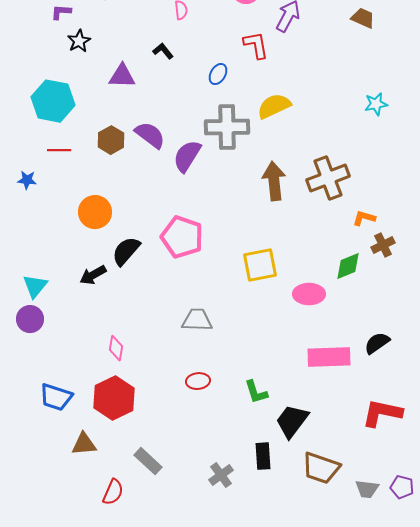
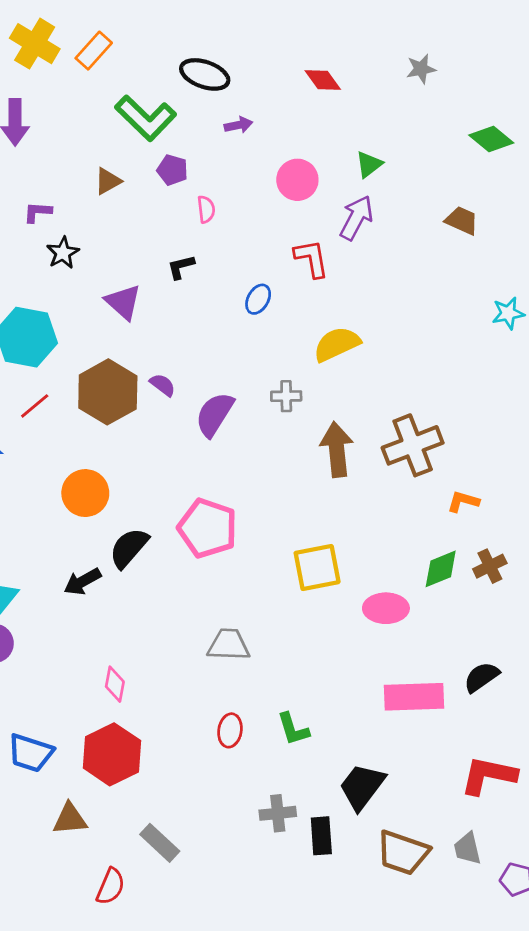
black L-shape: (163, 51) -> (181, 267), turned -65
purple triangle: (122, 76) -> (123, 302), turned 40
cyan star: (376, 104) -> (508, 313), moved
gray cross: (227, 127) -> (286, 396), moved, size x0.5
purple semicircle: (150, 135) -> (163, 385), size x0.6
brown hexagon: (111, 140) -> (108, 392), size x1.6
red line: (59, 150) -> (35, 406), turned -40
brown cross: (383, 245) -> (490, 566), moved
red ellipse: (198, 381) -> (230, 730), turned -75
green L-shape: (256, 392) -> (293, 729), moved
gray cross: (221, 475) -> (278, 813), moved, turned 30
gray trapezoid: (367, 489) -> (467, 848), moved, turned 70

